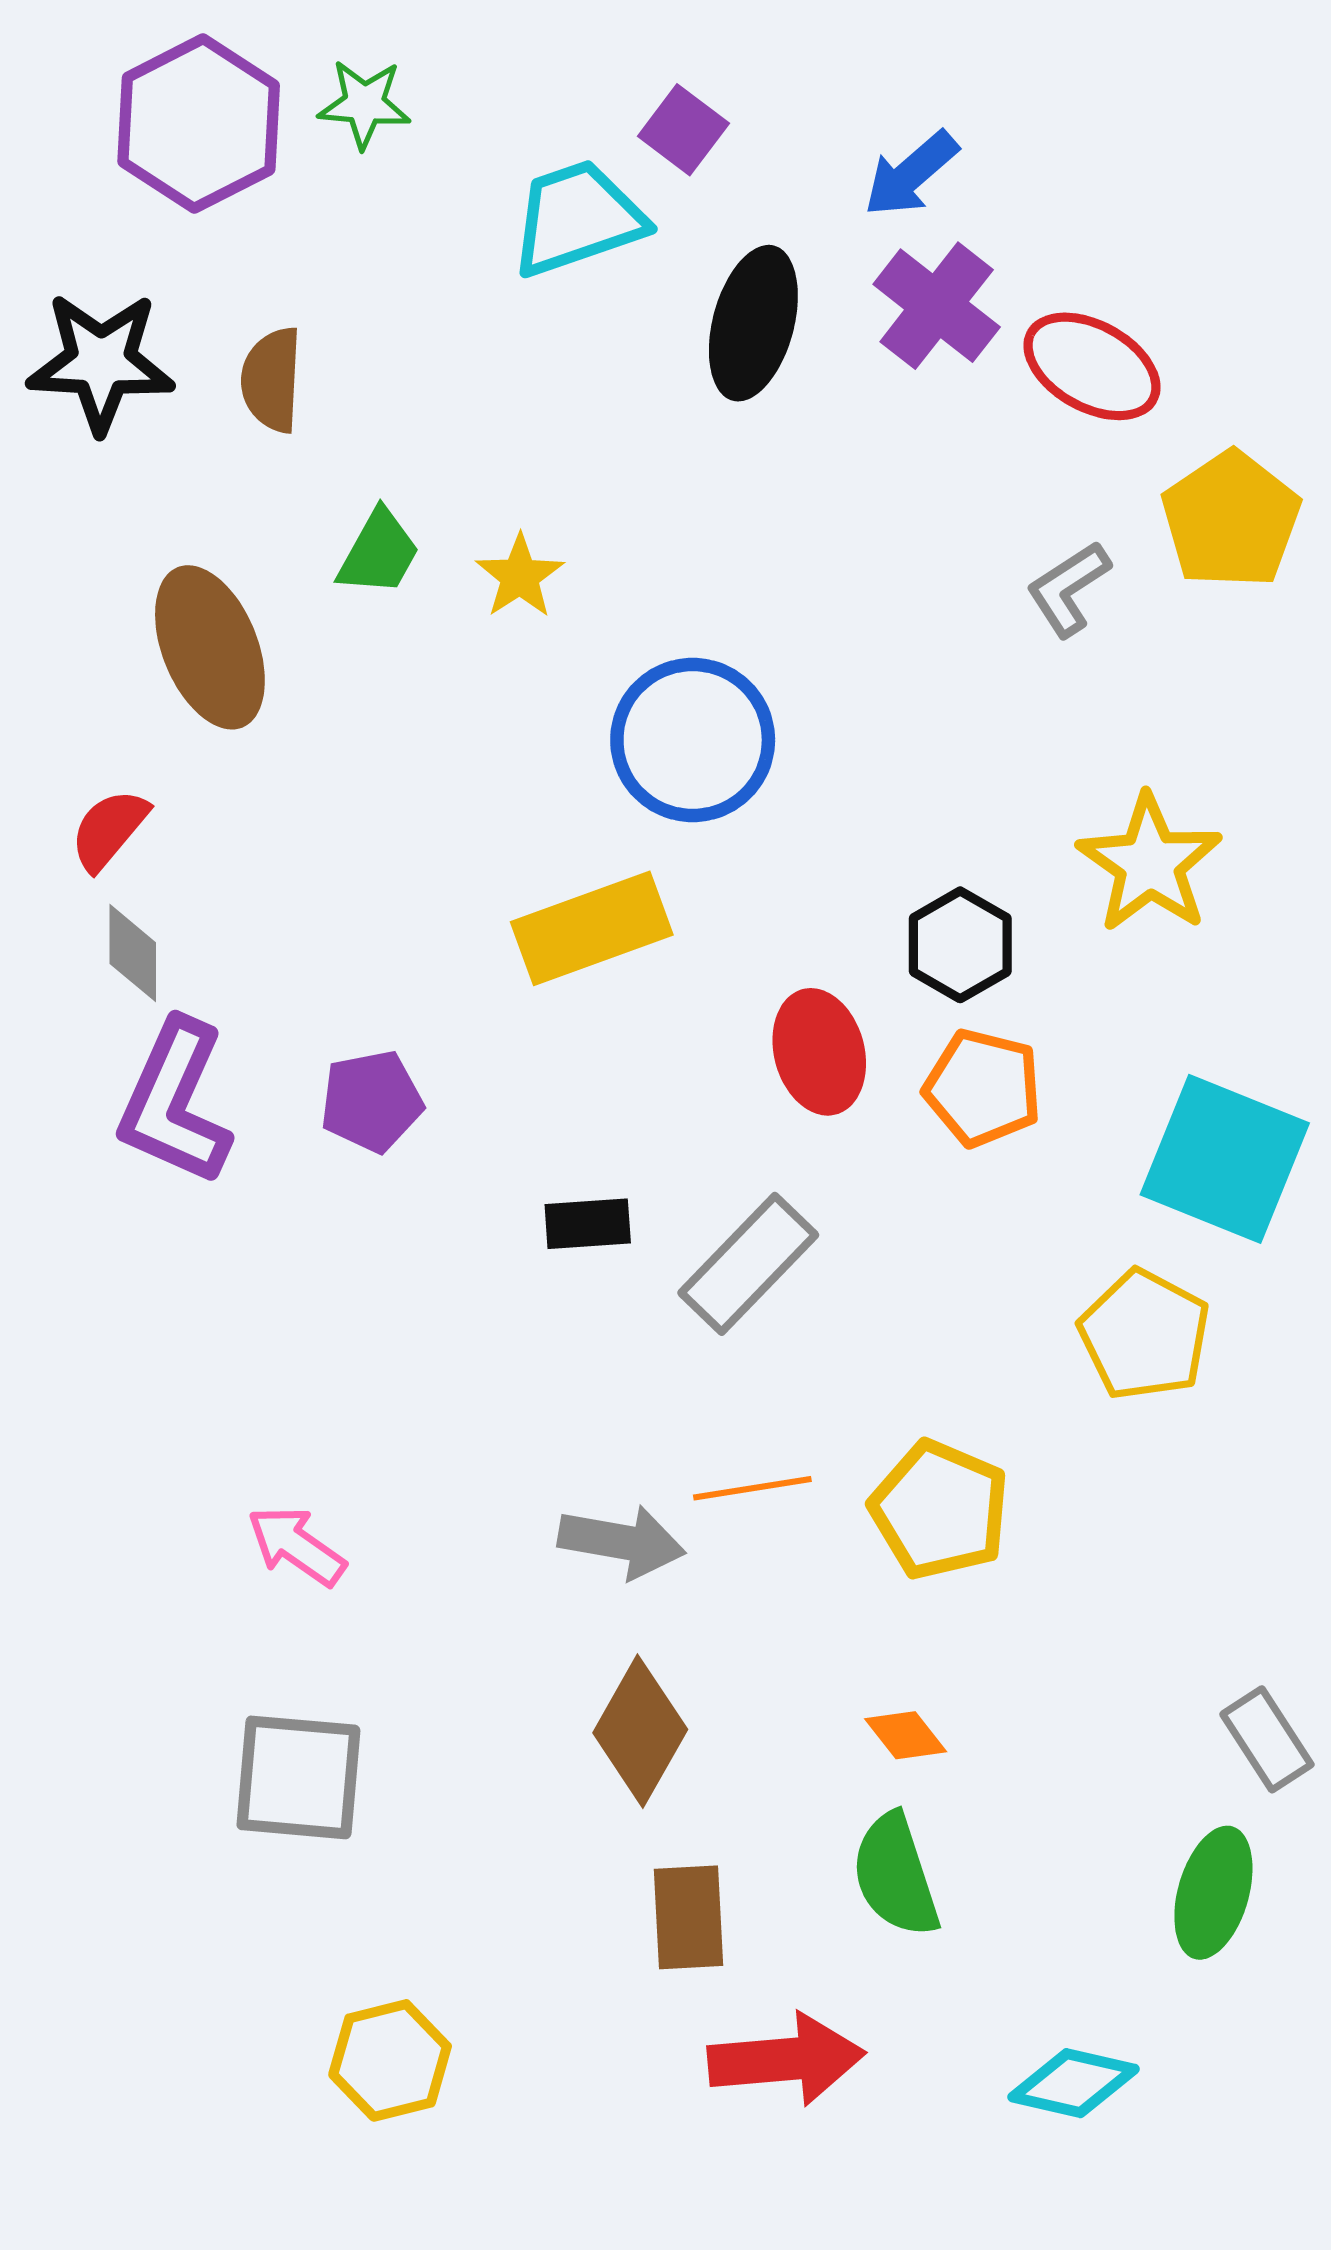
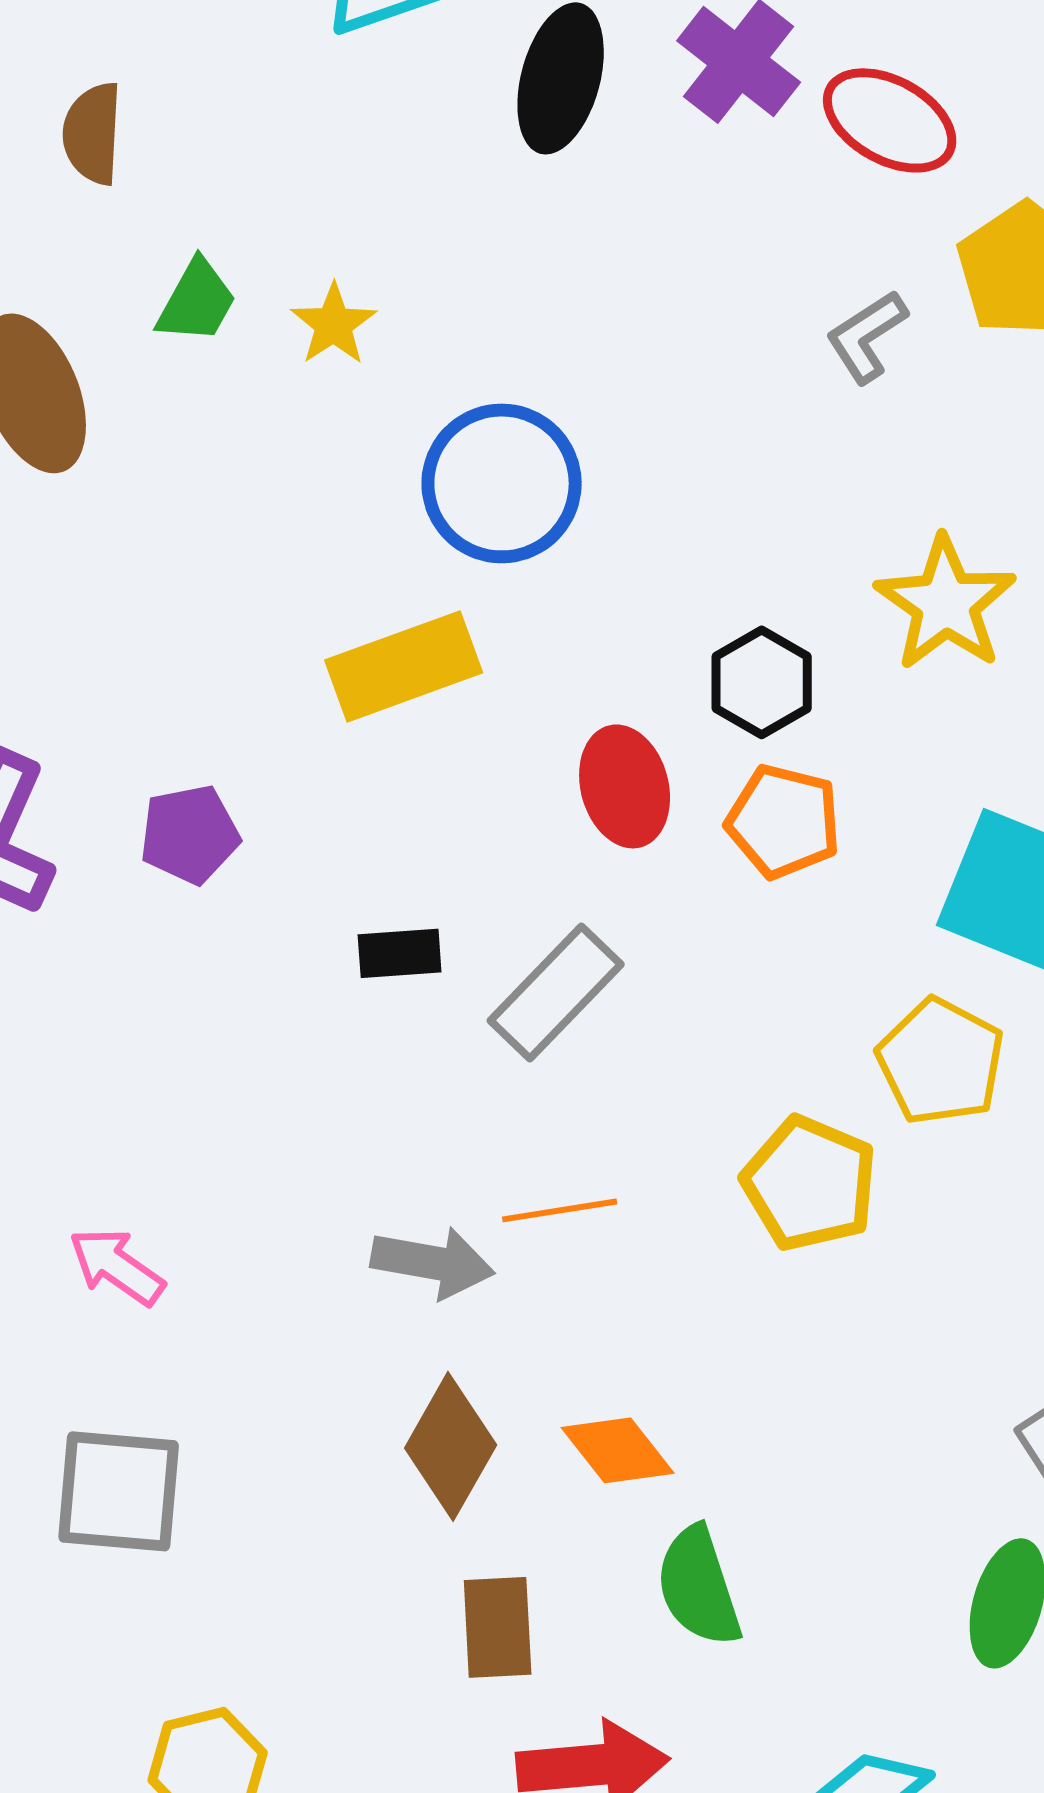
yellow pentagon: (940, 1510) -> (810, 1183), moved
orange diamond: (906, 1735) -> (618, 1450), moved, size x1.4

